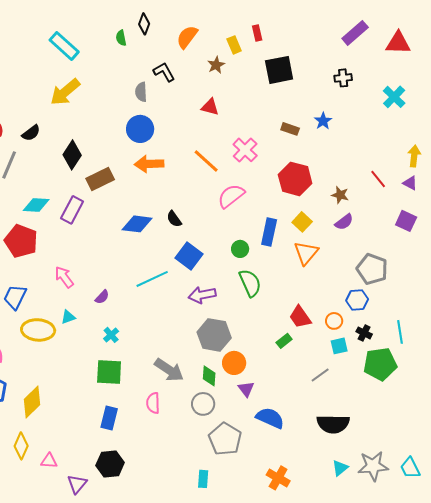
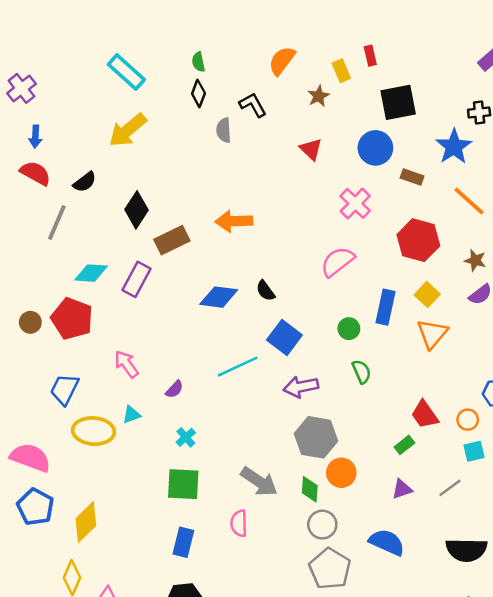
black diamond: (144, 24) -> (198, 94), moved
red triangle: (210, 107) -> (311, 149), turned 30
blue star: (323, 121) -> (454, 147), moved, size x1.6
blue circle: (140, 129) -> (375, 148), moved
orange line: (206, 161) -> (469, 201), moved
green semicircle: (250, 283) -> (361, 372), size x0.7
purple triangle: (246, 389) -> (402, 489), moved, turned 48
gray circle: (203, 404) -> (322, 525), moved

